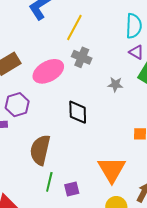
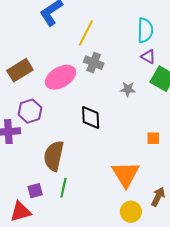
purple square: (72, 189) -> (35, 191), moved

